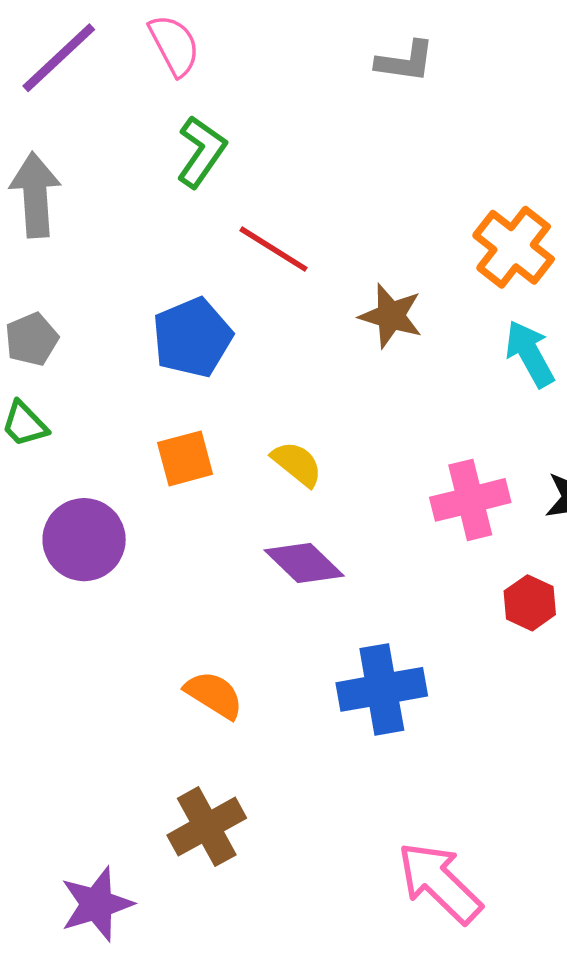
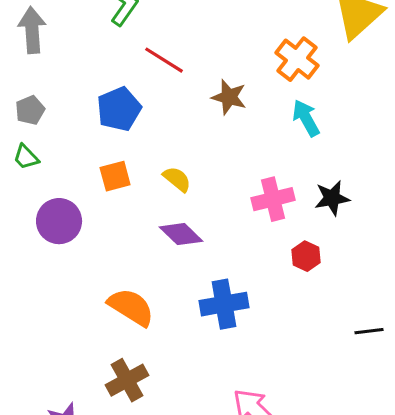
orange semicircle: (214, 695) -> (131, 307), size x1.4

